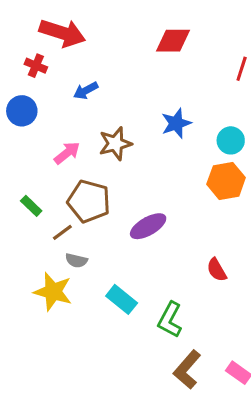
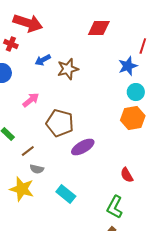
blue star: (176, 123) -> (128, 66), moved
brown star: (115, 144) -> (68, 69), moved
brown pentagon: (89, 201) -> (60, 123), moved
green L-shape: (170, 320) -> (115, 207), moved

